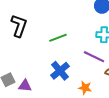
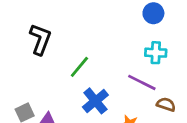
green line: (58, 38) -> (79, 67), moved, turned -30

